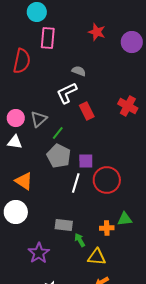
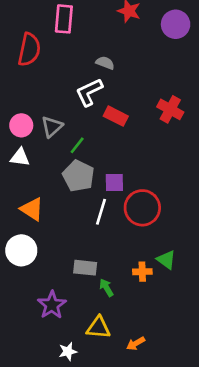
red rectangle: (87, 111) -> (116, 116), turned -36
green triangle: (125, 219) -> (166, 260), turned 42
yellow triangle: (97, 257) -> (98, 328), moved

